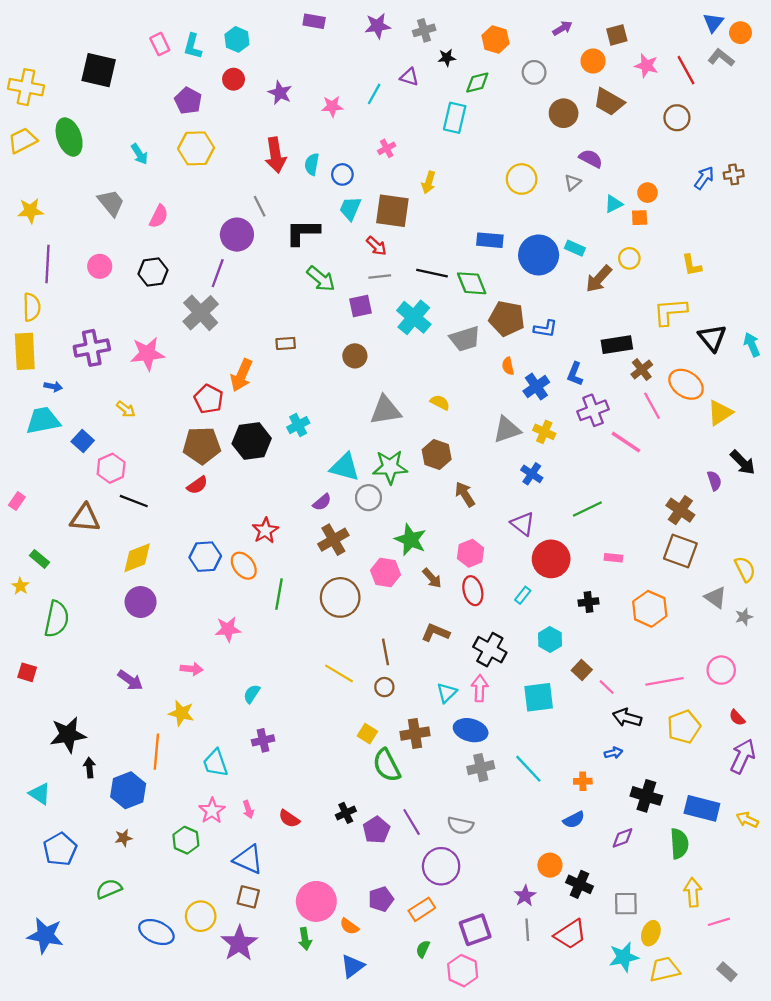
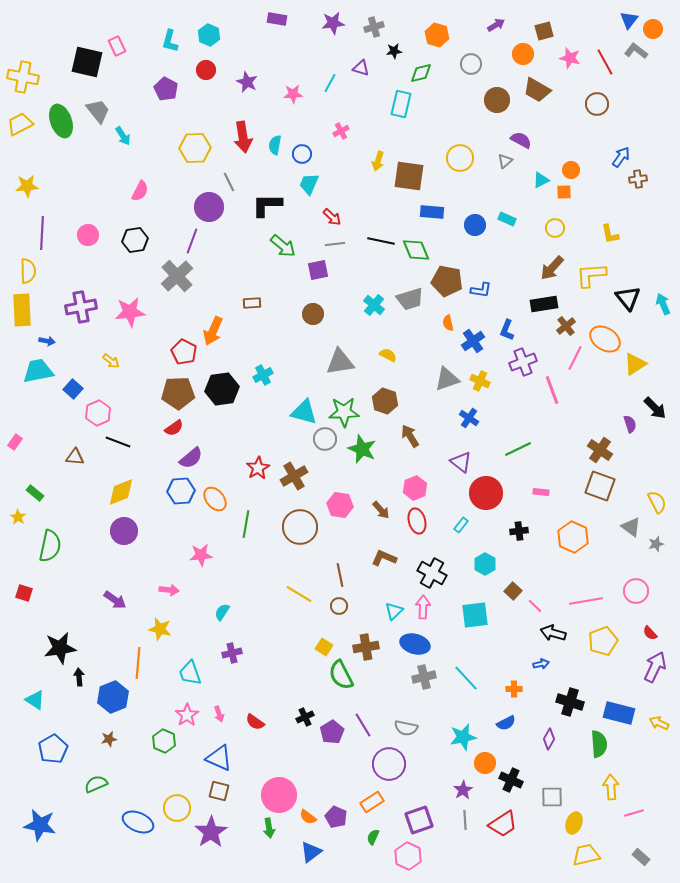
pink rectangle: (160, 44) -> (117, 46), moved
yellow hexagon: (196, 148) -> (195, 148), moved
brown cross: (734, 174) -> (638, 179), moved
gray trapezoid: (111, 203) -> (98, 111), moved
brown square: (392, 211) -> (409, 176), moved
blue circle: (539, 255) -> (475, 225), size x0.6
brown arrow: (599, 279) -> (552, 268), moved
cyan cross: (414, 317) -> (374, 305), moved, size x0.7
pink line: (652, 406) -> (575, 358), turned 55
pink line: (626, 442) -> (552, 390), turned 36
purple semicircle: (322, 502) -> (191, 458), moved, size x1.4
brown triangle: (85, 518) -> (75, 457), size x0.7
red star: (265, 531) -> (258, 468), moved
green star: (410, 540) -> (362, 449), moved
purple diamond: (623, 838) -> (549, 739), turned -40
purple pentagon: (381, 899) -> (336, 817), moved, turned -30
cyan star: (624, 957) -> (463, 737), moved

